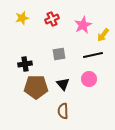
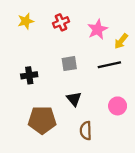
pink circle: (89, 79) -> (118, 106), moved
brown pentagon: (36, 87) -> (42, 120), moved
brown semicircle: (63, 111) -> (86, 131), moved

